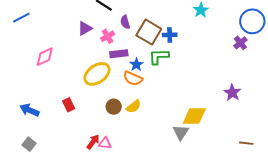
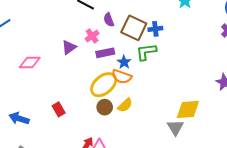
purple triangle: (85, 28) -> (69, 47), moved
pink diamond: (45, 57) -> (30, 62), turned 30
yellow ellipse: (97, 74) -> (104, 85), moved

